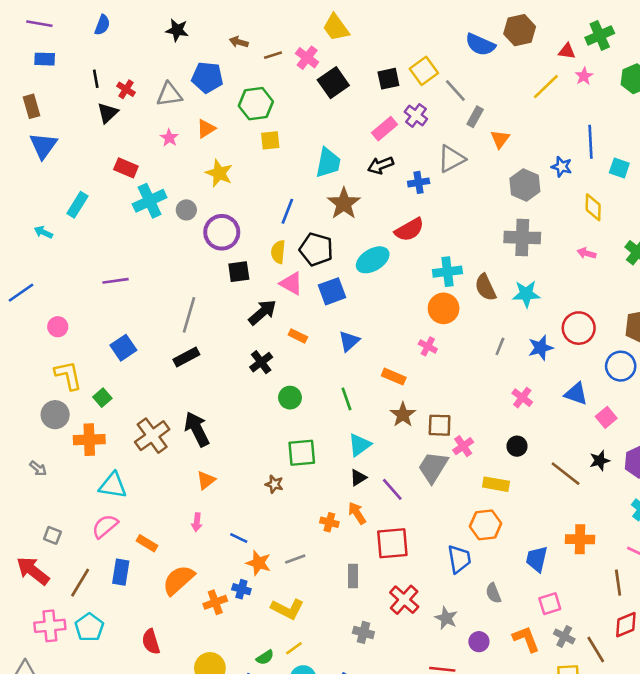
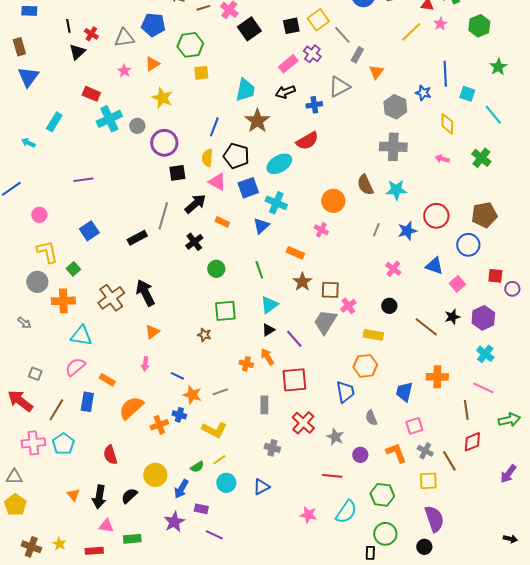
cyan cross: (447, 272) -> (276, 203), moved, turned 30
gray line: (189, 315) -> (163, 216), moved

